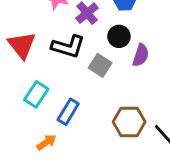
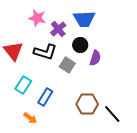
orange arrow: (46, 142) -> (30, 118), turned 72

